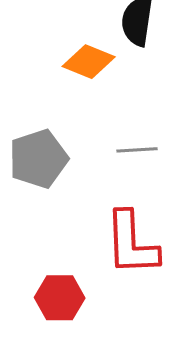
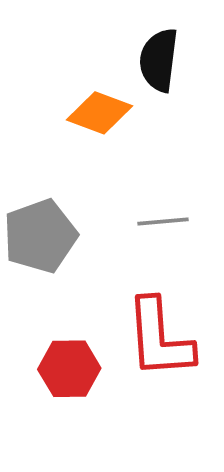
red hexagon: (60, 298) -> (69, 369), moved

